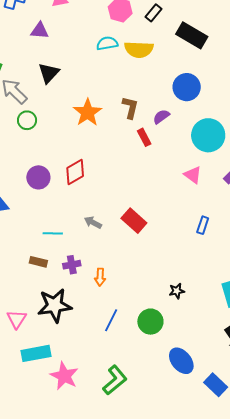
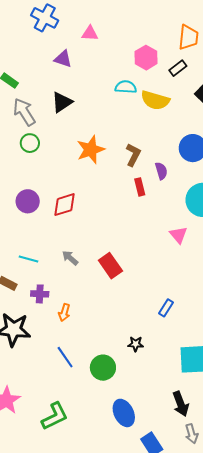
purple semicircle: (161, 117) -> (161, 171), turned 96
blue rectangle: (203, 225) -> (166, 308), moved
blue line: (111, 320) -> (65, 357), turned -75

